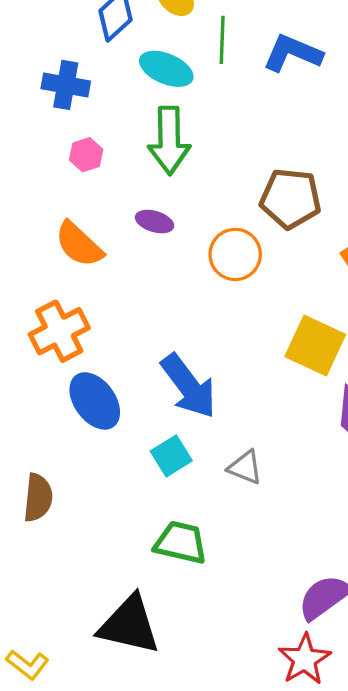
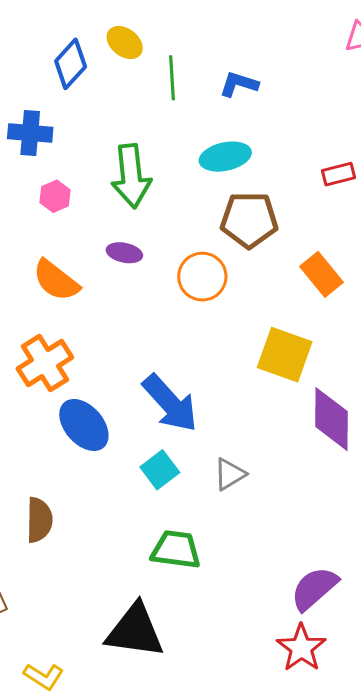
blue L-shape: (293, 53) -> (239, 84), size x0.7
cyan ellipse: (166, 69) -> (225, 157), moved, turned -30
gray triangle: (245, 467) -> (230, 474), turned -48

